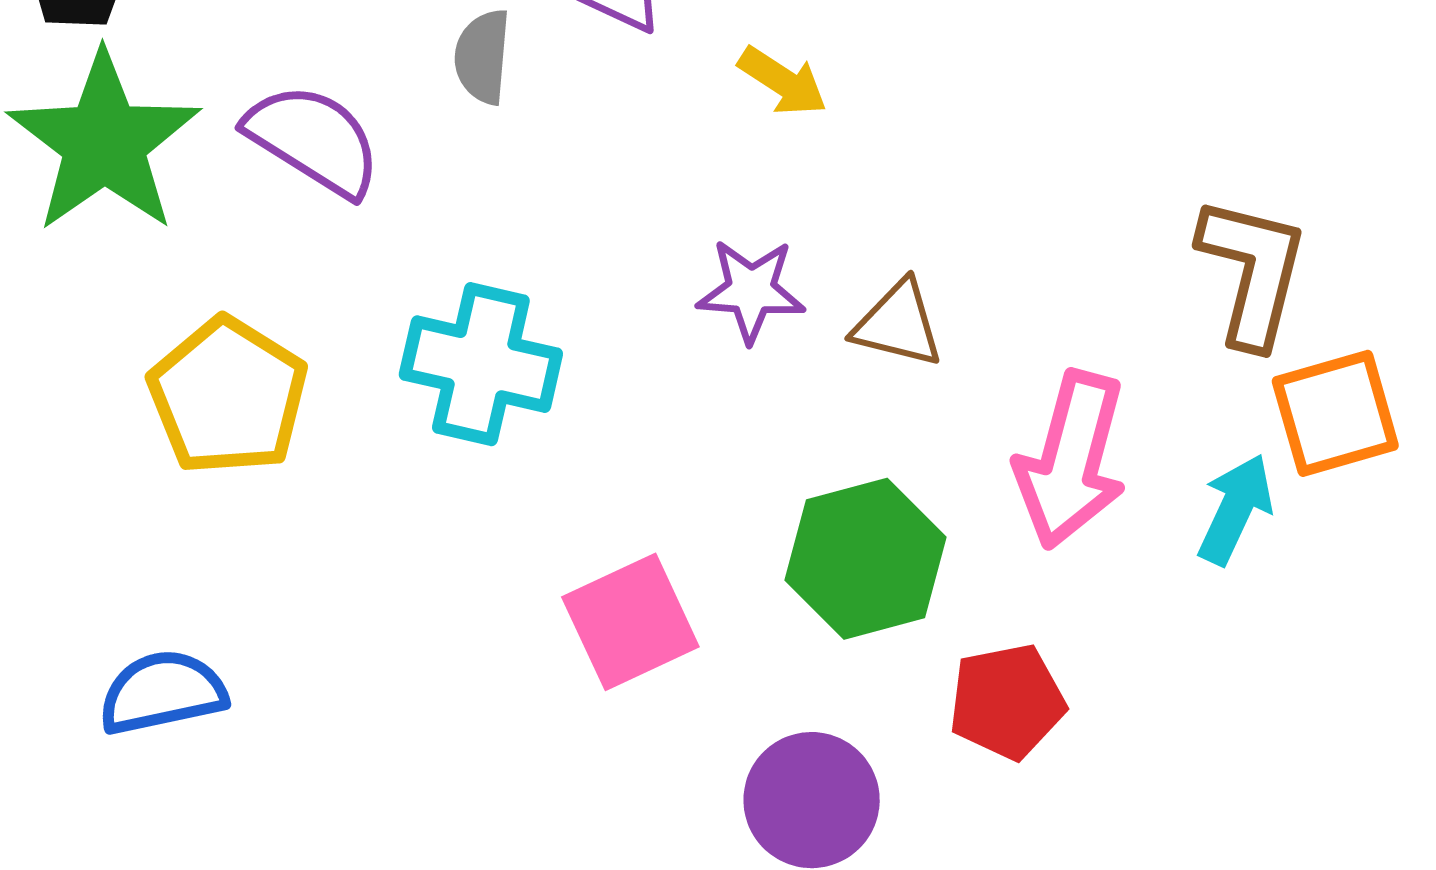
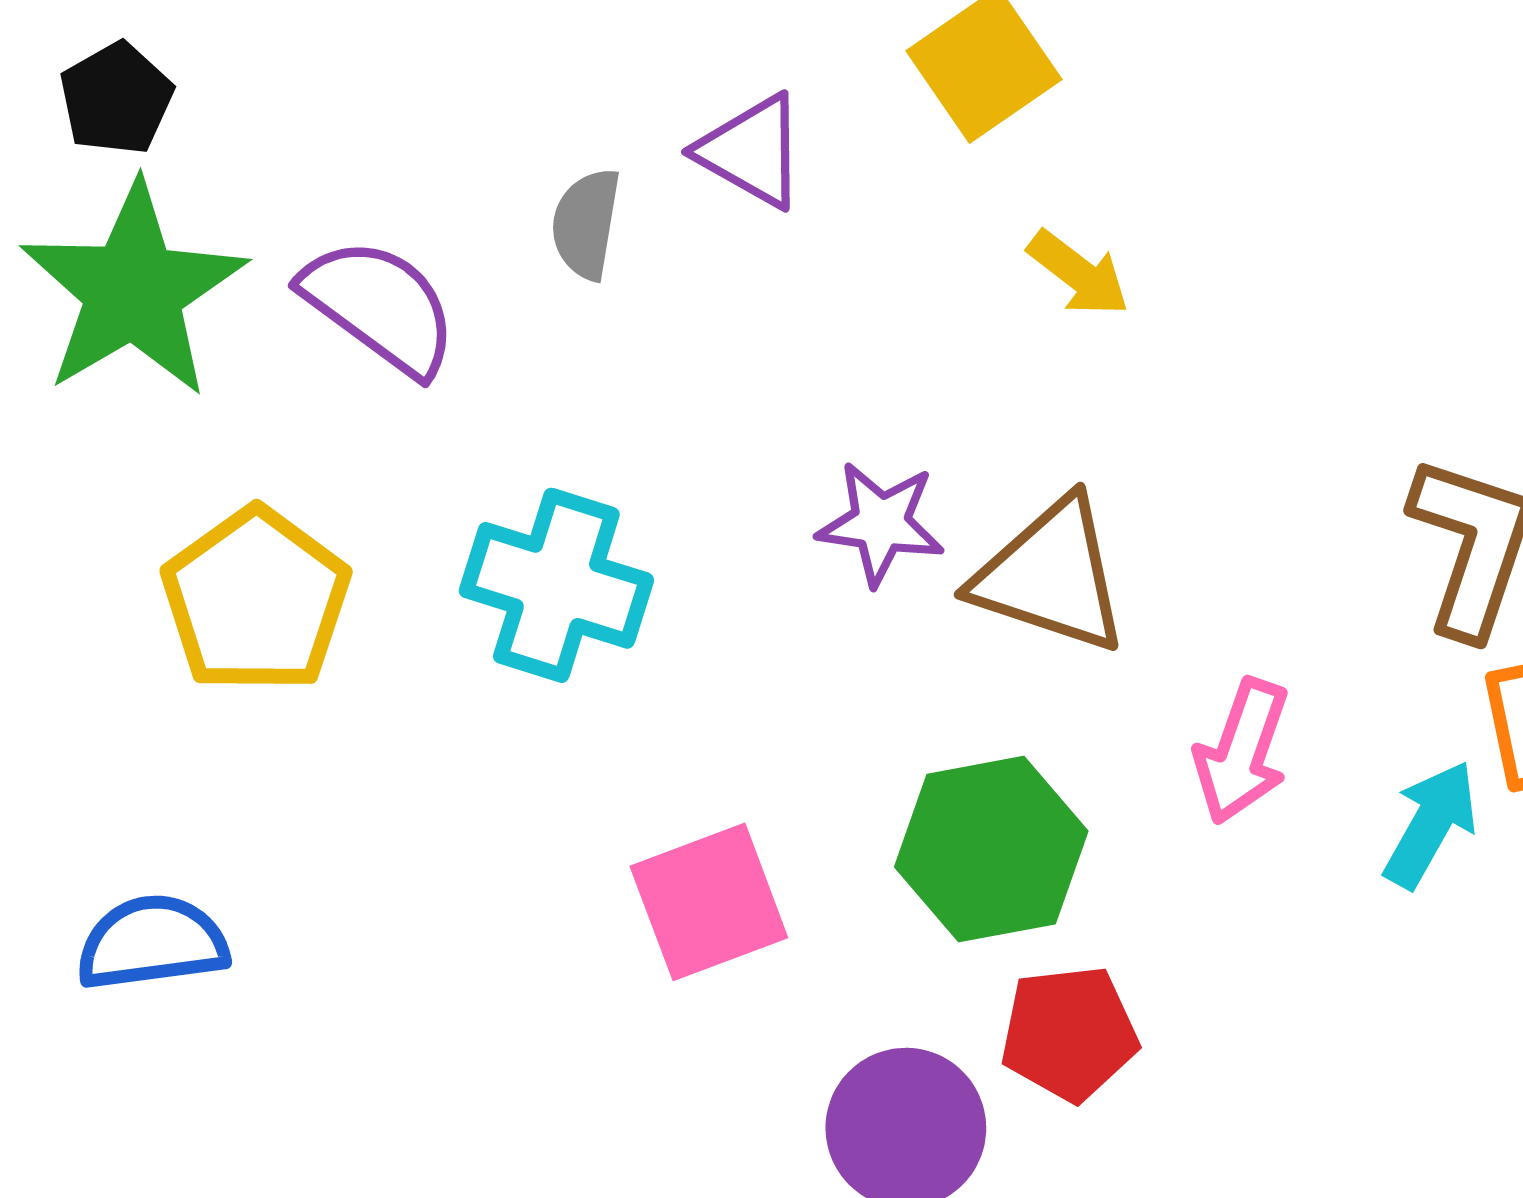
yellow arrow: (783, 81) -> (1078, 273), moved
brown triangle: (898, 324) -> (1051, 576), size x1.5
pink arrow: (1071, 460) -> (1242, 751), size x0.7
red pentagon: (1007, 702) -> (1069, 1033), moved

